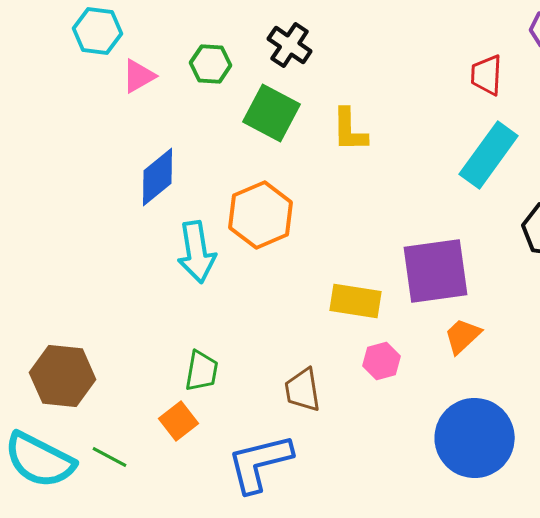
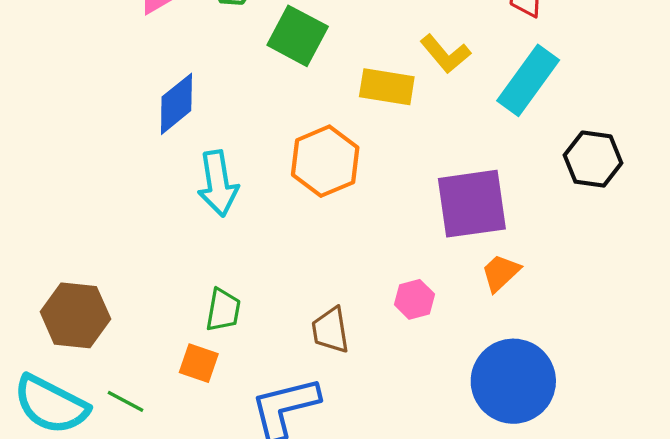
yellow L-shape: (350, 130) -> (445, 54), moved, turned -39
orange hexagon: (261, 215) -> (325, 161), moved
yellow rectangle: (356, 301) -> (387, 87), moved
orange square: (179, 421) -> (199, 363), turned -33

